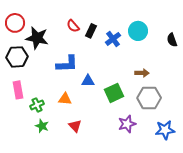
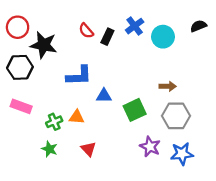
blue cross: (113, 39) -> (135, 26), moved
black semicircle: (172, 40) -> (198, 26), moved, turned 88
pink rectangle: (18, 90) -> (21, 106), turned -60
green cross: (37, 105) -> (54, 122), moved
purple star: (127, 124) -> (150, 147), turned -30
blue star: (165, 130) -> (182, 154), moved

